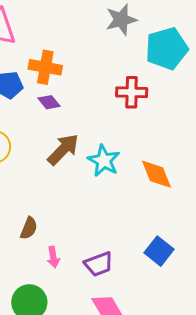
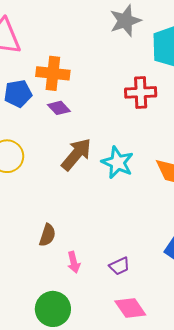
purple trapezoid: (99, 264) -> (119, 266), size x0.7

